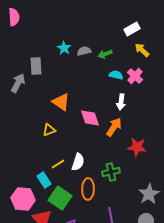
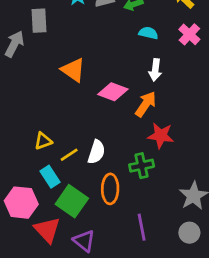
pink cross: (135, 76) -> (189, 34), moved
pink diamond: (90, 118) -> (113, 92), turned -50
yellow triangle: (49, 130) -> (43, 141), moved
red star: (137, 147) -> (161, 136), moved

